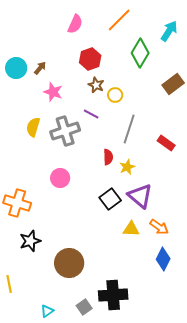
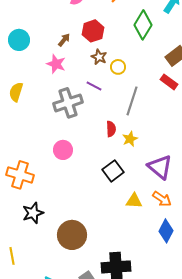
brown arrow: (40, 68) -> (64, 40), moved
yellow semicircle: (33, 127) -> (16, 92), moved
red rectangle: (166, 143) -> (169, 82), moved
purple triangle: (140, 196) -> (160, 167), moved

